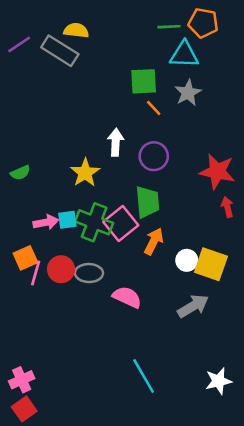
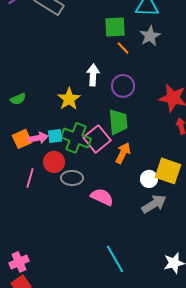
orange square: (25, 258) -> (22, 139), moved
white circle: (187, 260) -> (149, 179), moved
red circle: (61, 269) -> (54, 162), moved

